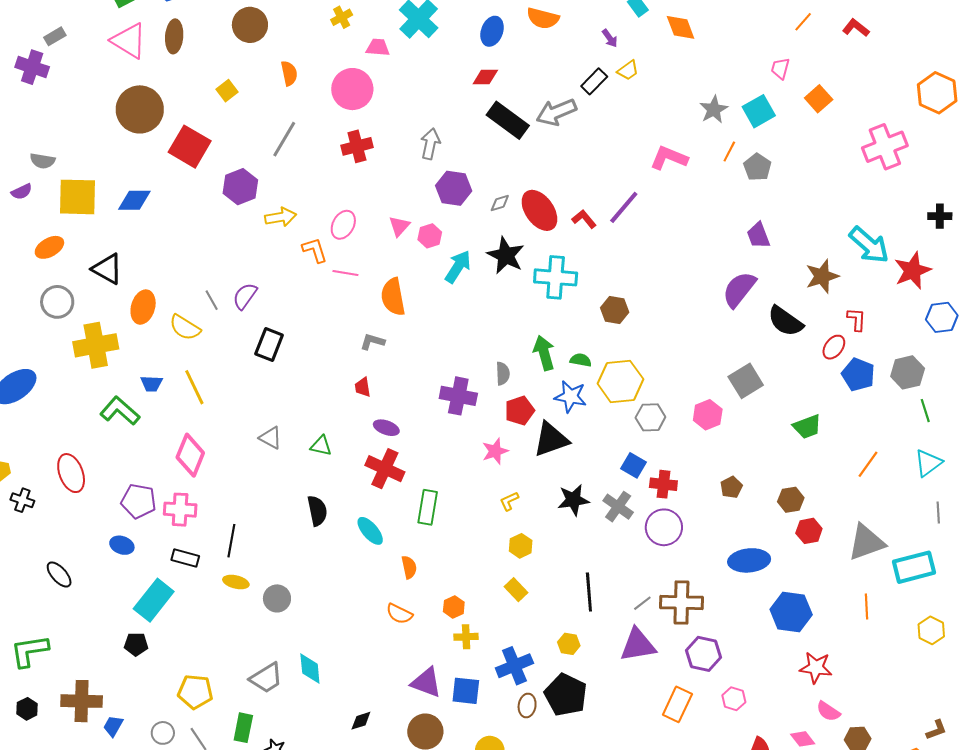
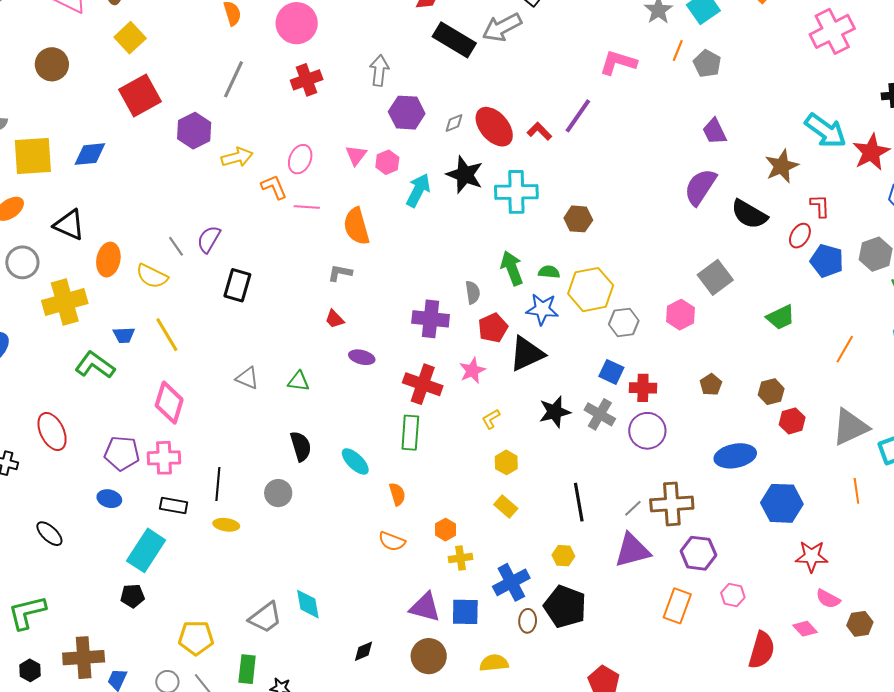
yellow square: (227, 91) -> (130, 38), moved, size x1.4
brown circle: (140, 109) -> (52, 64), moved, size x0.7
red square: (190, 147) -> (140, 95), turned 36
red trapezoid: (363, 387) -> (334, 319), turned -30
red cross: (385, 469) -> (423, 384), moved
gray circle: (277, 598) -> (278, 493), moved

